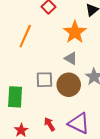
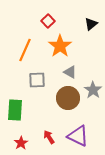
orange star: (75, 32) -> (60, 46), moved
gray square: (44, 80) -> (37, 80), moved

